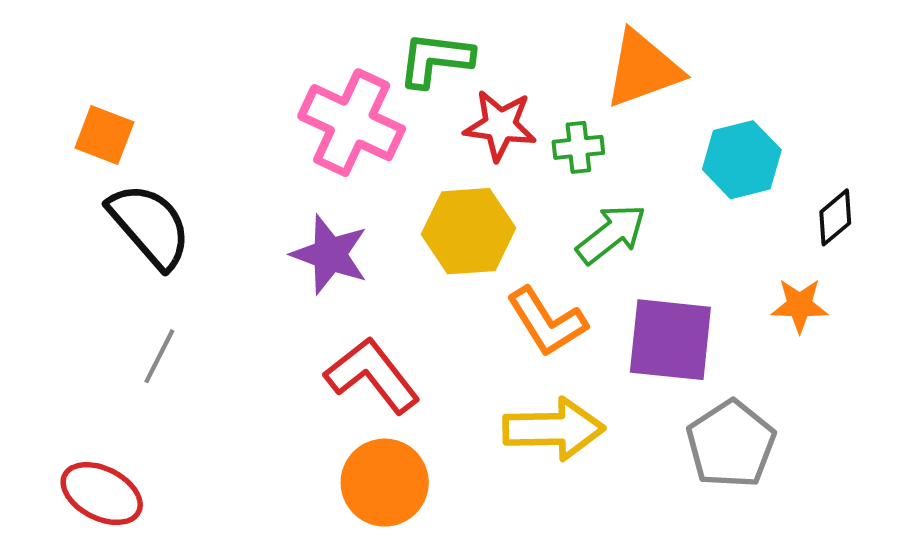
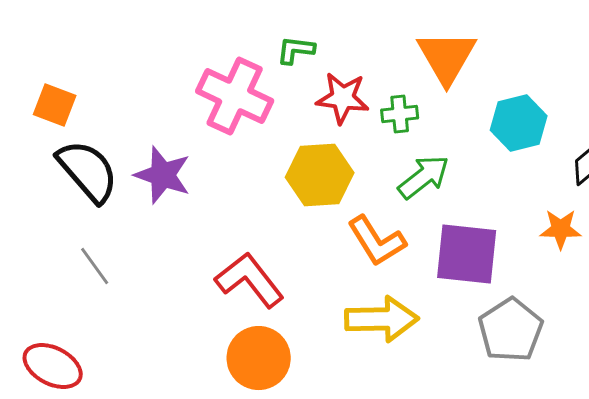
green L-shape: (435, 59) -> (296, 50), size x0.7
orange triangle: (643, 69) -> (447, 57), turned -40
purple star: (330, 254) -> (163, 175), moved
gray line: (159, 356) -> (95, 266), turned -63

